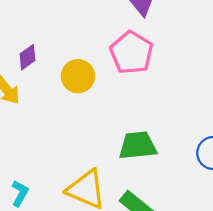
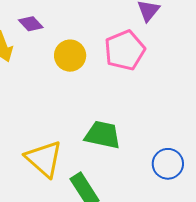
purple diamond: (27, 57) -> (31, 24), turned 65

